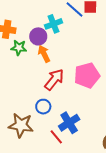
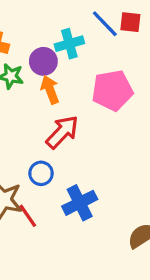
pink pentagon: (87, 75) -> (112, 90), moved
red line: (56, 137) -> (28, 216), moved

